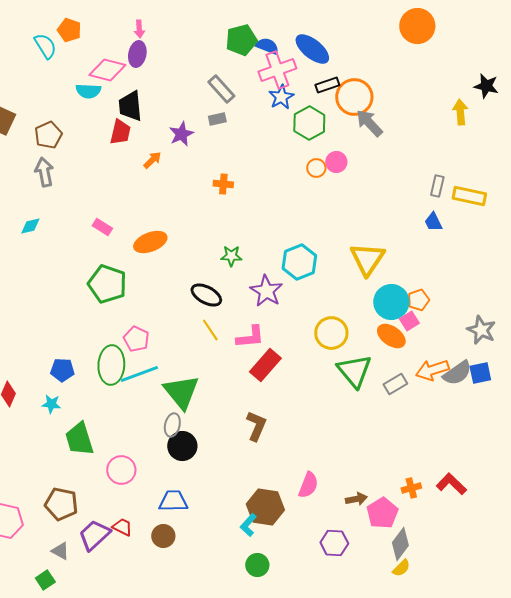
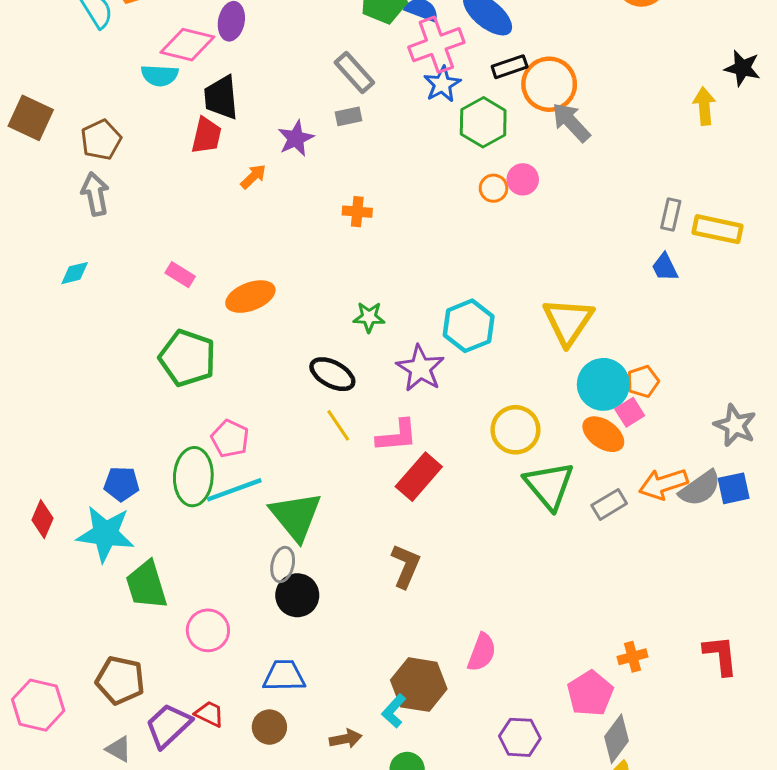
cyan star: (51, 404) -> (105, 534), size x2.0
red L-shape: (451, 484) -> (720, 655), moved, turned 40
brown arrow: (356, 499) -> (346, 739), moved

